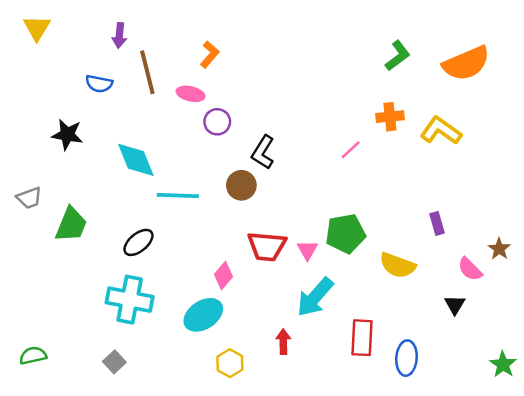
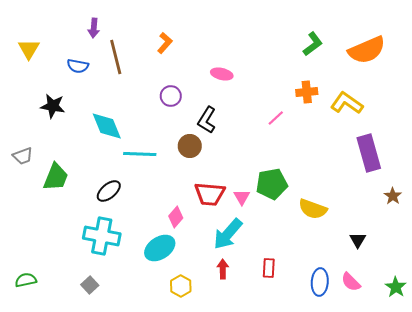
yellow triangle: (37, 28) -> (29, 49), moved
pink ellipse: (191, 94) -> (222, 74), moved
purple rectangle: (437, 223) -> (369, 153), moved, size x2.0
pink semicircle: (470, 269) -> (351, 282), moved
cyan arrow: (315, 297) -> (228, 234), moved
red rectangle: (362, 338) -> (269, 268), moved, size x0.7

